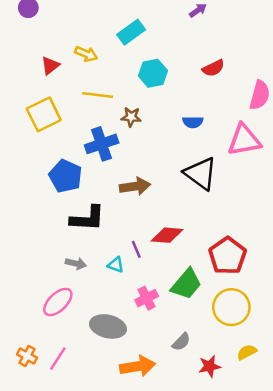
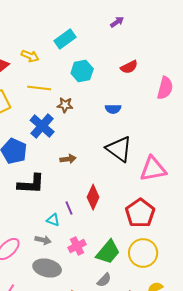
pink triangle: (244, 140) -> (153, 169), moved
blue cross: (102, 144) -> (42, 126), turned -30
brown arrow: (135, 186) -> (68, 159), size x0.7
red diamond: (167, 235) -> (93, 197), turned -70
gray arrow: (76, 263) -> (43, 240), moved
green trapezoid: (186, 284) -> (108, 252), moved

